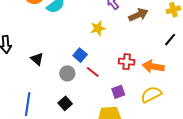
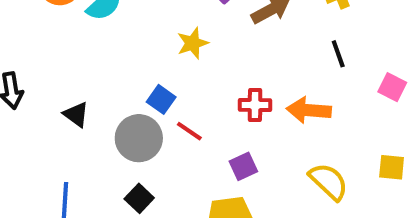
black line: (170, 40) -> (338, 54), turned -56
gray circle: (67, 73) -> (139, 138), size x1.5
yellow semicircle: (151, 94) -> (329, 182), moved, turned 75

